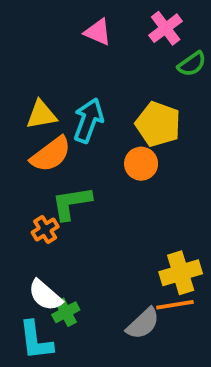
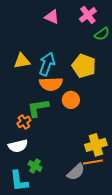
orange semicircle: (51, 154) -> (51, 84), moved, turned 35
orange circle: (141, 164) -> (71, 100), moved
white semicircle: (45, 295) -> (18, 146), moved, turned -54
green cross: (66, 312) -> (35, 166), turned -32

